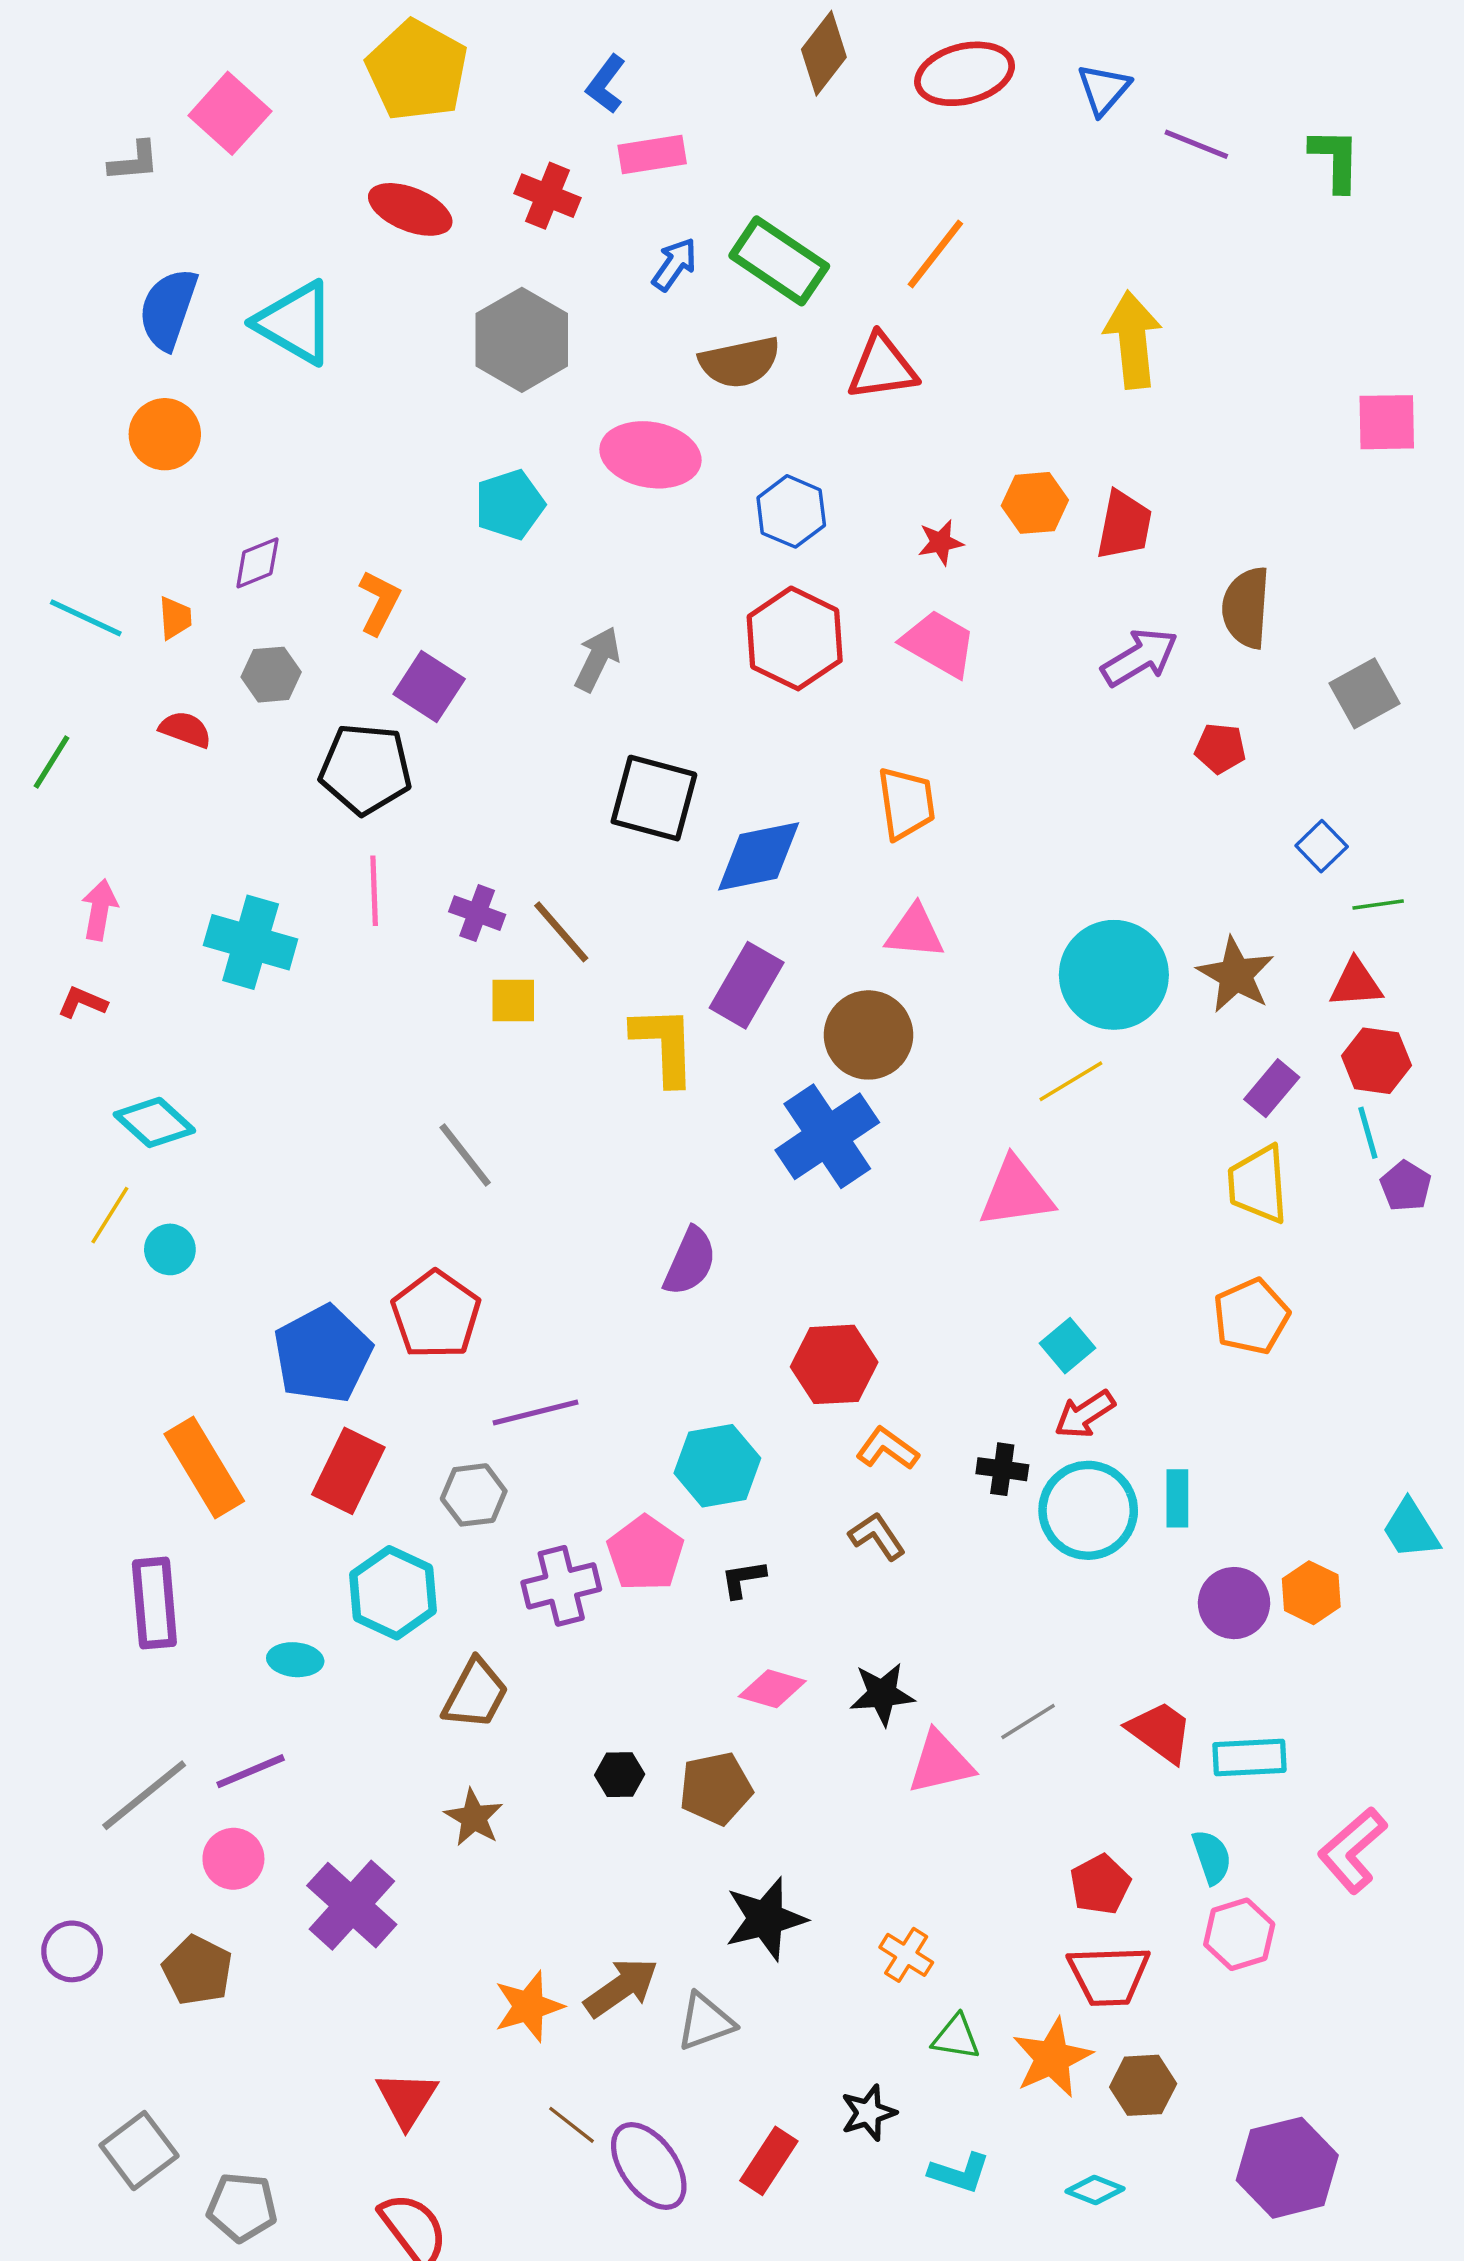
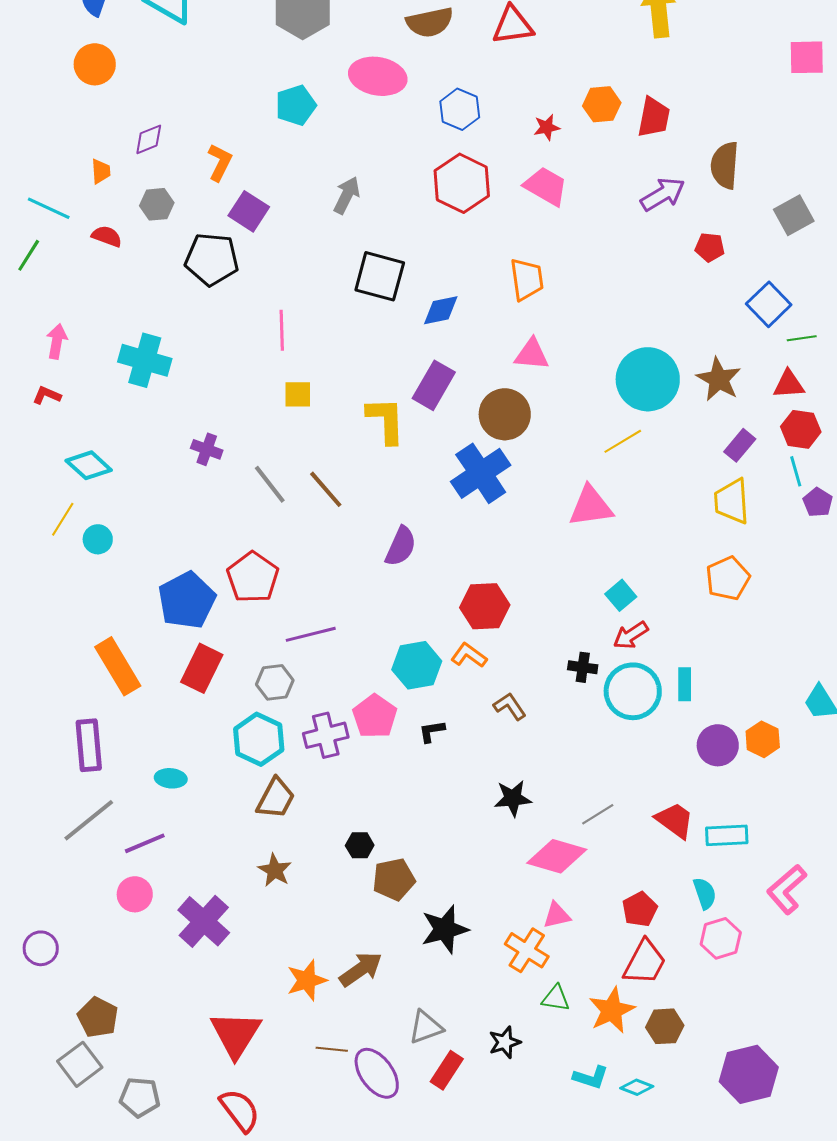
cyan line: (86, 618) -> (49, 208), moved
blue square: (1322, 846) -> (769, 304), size x1.5
blue diamond: (759, 856) -> (441, 310), size x0.7
pink line: (374, 891) -> (282, 330), moved
purple cross: (477, 913) -> (207, 449), moved
brown line: (561, 932) -> (326, 489), moved
orange L-shape: (887, 1449) -> (469, 655), moved
cyan hexagon: (393, 1593) -> (259, 739), moved
pink diamond: (772, 1689) -> (557, 856), moved, size x1.5
pink triangle: (941, 1763) -> (557, 915), moved, size x0.7
brown pentagon: (716, 1788) -> (394, 879), moved
gray line: (144, 1795) -> (89, 820), moved
orange cross: (906, 1955) -> (527, 950), size x1.4
brown pentagon: (197, 1970) -> (98, 1017), moved
red trapezoid: (1109, 1975) -> (645, 962), turned -60
gray triangle: (705, 2022) -> (426, 1027), moved
red triangle: (407, 2099) -> (236, 1034), size x1.4
brown line: (572, 2125) -> (332, 1049), turned -32
cyan L-shape: (959, 2173) -> (591, 1077), moved

